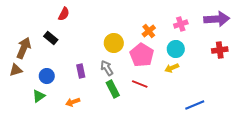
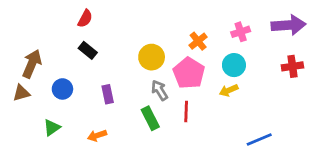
black rectangle: (51, 38) -> (88, 50), moved
gray arrow: (107, 68) -> (160, 90), moved
blue circle: (47, 76) -> (62, 89), moved
red line: (140, 84) -> (186, 112), turned 70

